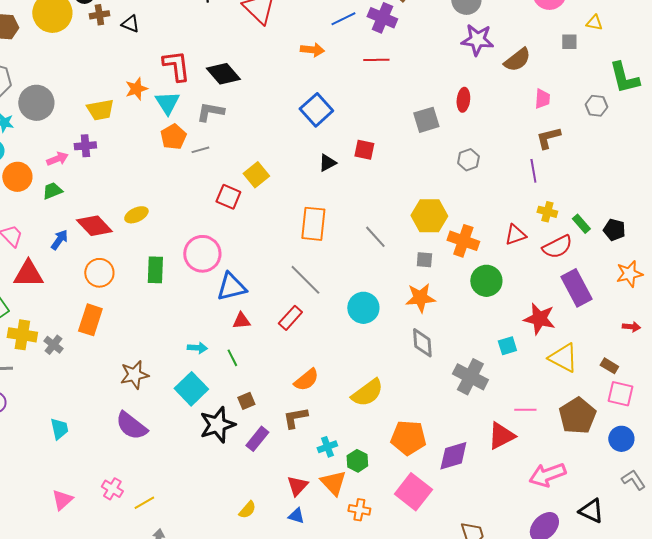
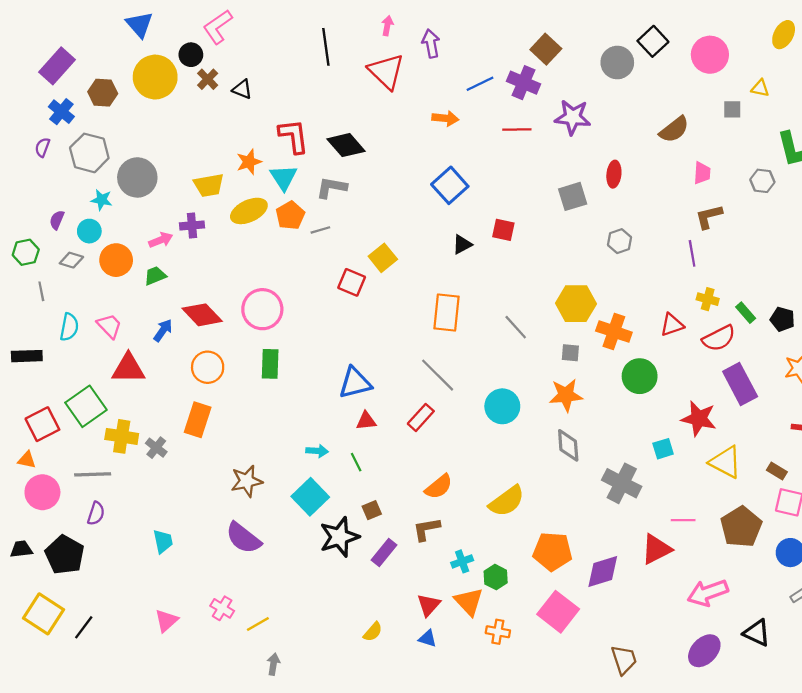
brown cross: (99, 15) -> (208, 79), turned -36
purple star: (477, 40) -> (573, 117), moved
yellow ellipse: (136, 215) -> (249, 211), moved, size x1.4
pink circle: (202, 254) -> (262, 309), moved

